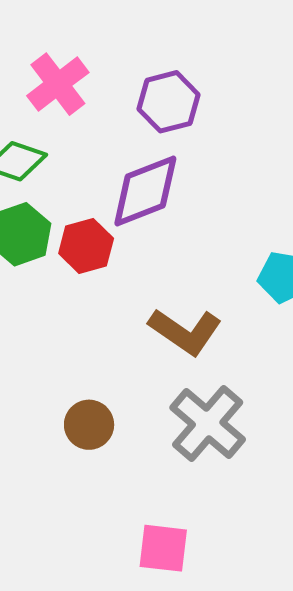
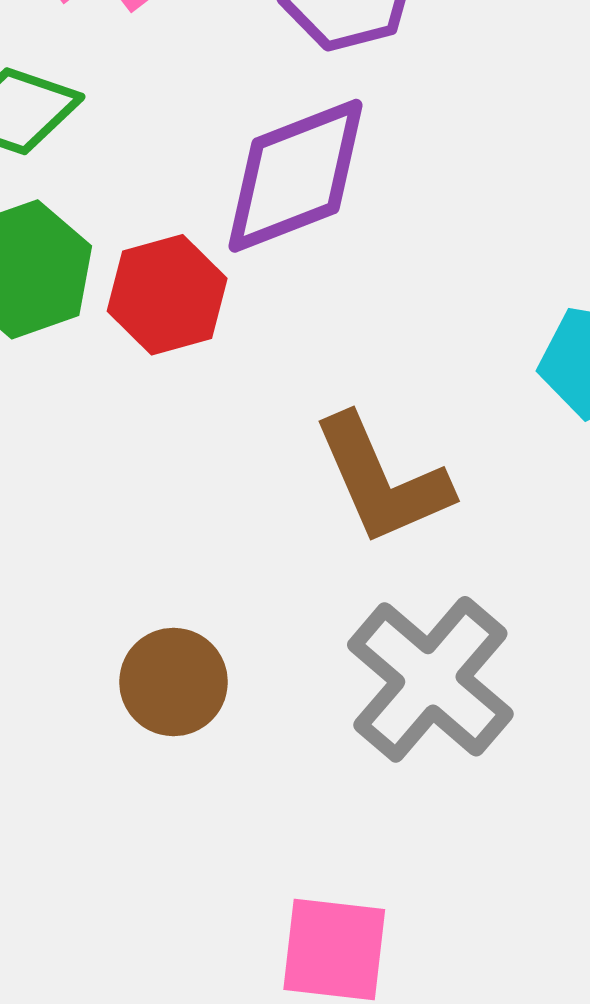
brown L-shape: (185, 331) -> (382, 480), turned 32

